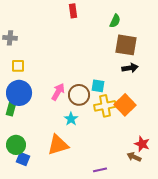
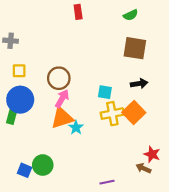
green semicircle: (115, 21) -> (131, 15), moved, turned 40
black arrow: (130, 68) -> (139, 84), moved
brown circle: (79, 95) -> (59, 78), moved
green circle: (16, 145) -> (43, 165), moved
orange triangle: (58, 145) -> (62, 118), moved

